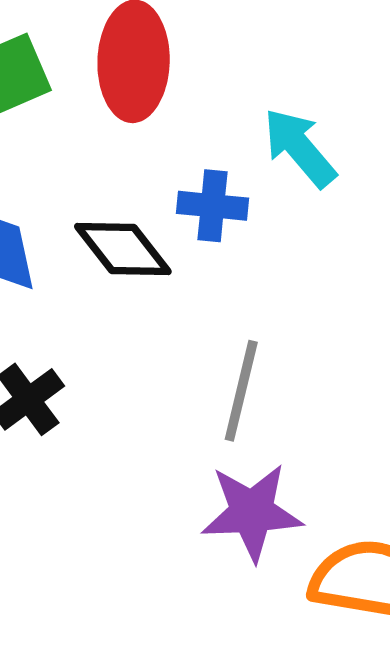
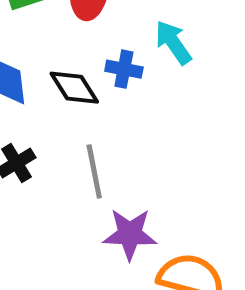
gray line: (241, 391) -> (94, 171), moved, turned -30

